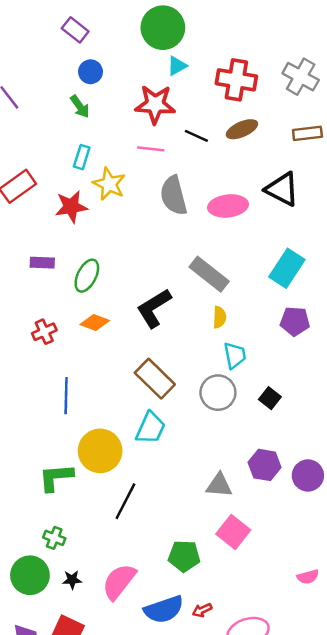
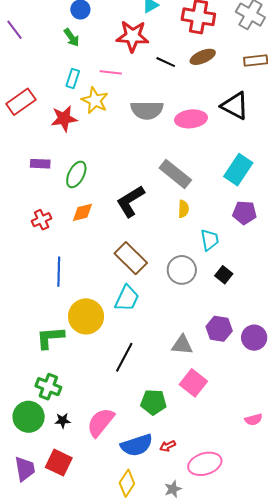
pink line: (151, 149) -> (111, 72), moved
gray semicircle: (174, 196) -> (147, 110), turned -76
orange diamond: (95, 322) -> (82, 212), turned -35
cyan trapezoid: (235, 355) -> (210, 240), moved
black line: (125, 501) -> (124, 357), moved
green cross: (54, 538) -> (48, 387), size x1.4

